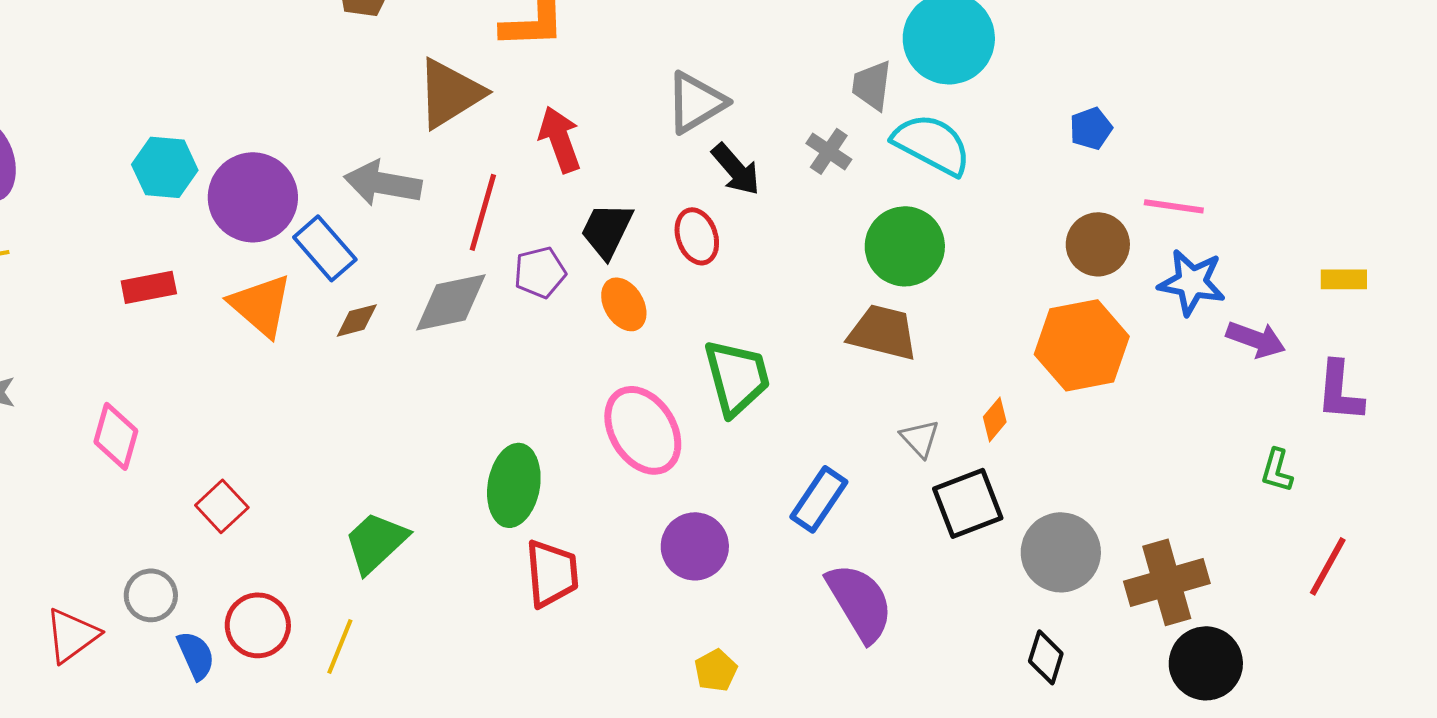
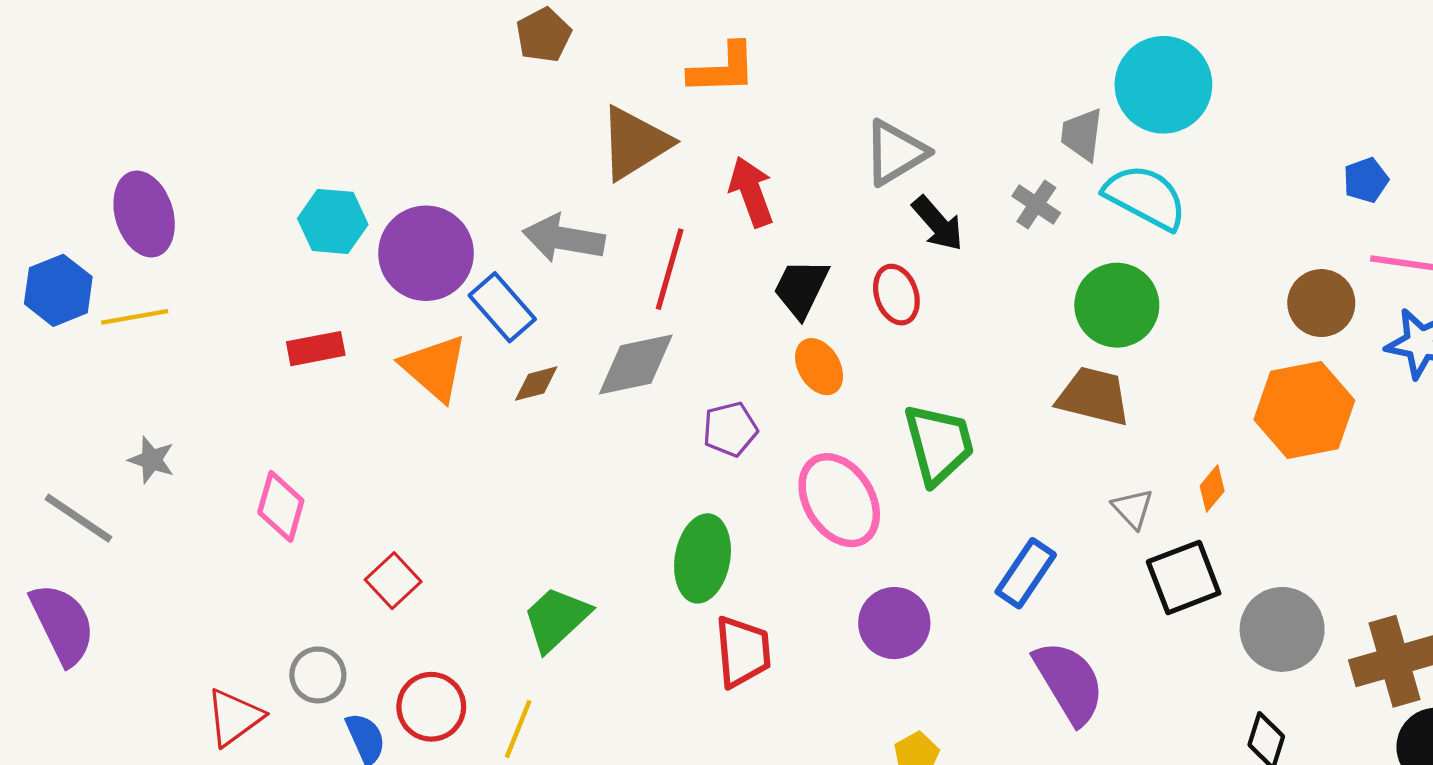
blue pentagon: (1091, 128) -> (1366, 180), moved
purple pentagon: (540, 272) -> (730, 429), moved

